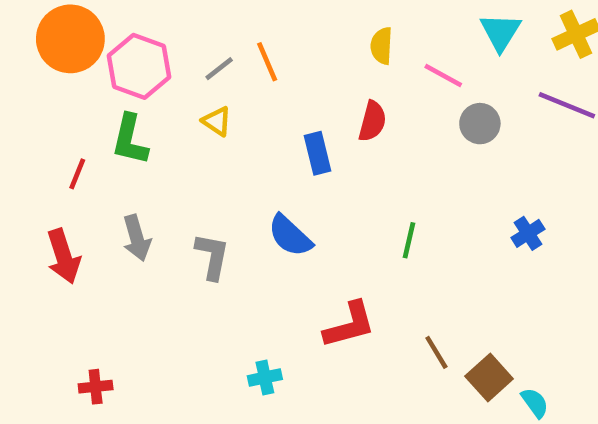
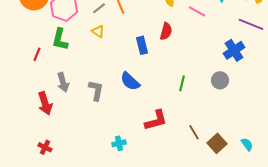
gray circle: (480, 124) -> (220, 80), moved
blue cross: (528, 233) -> (234, 50), moved, size x1.5
red arrow: (63, 256) -> (45, 103), moved
red cross: (96, 387) -> (45, 147), turned 32
cyan semicircle: (535, 403) -> (247, 144), moved

